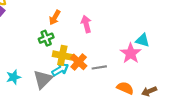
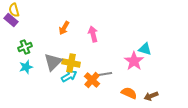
green cross: (46, 38) -> (25, 47), moved
orange cross: (79, 62) -> (92, 80), moved
cyan star: (14, 77) -> (26, 67), moved
gray triangle: (43, 79) -> (53, 62), moved

